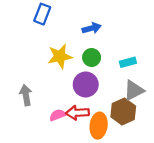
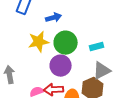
blue arrow: (92, 28) -> (54, 18), moved
green circle: (92, 58) -> (66, 43), size x1.5

